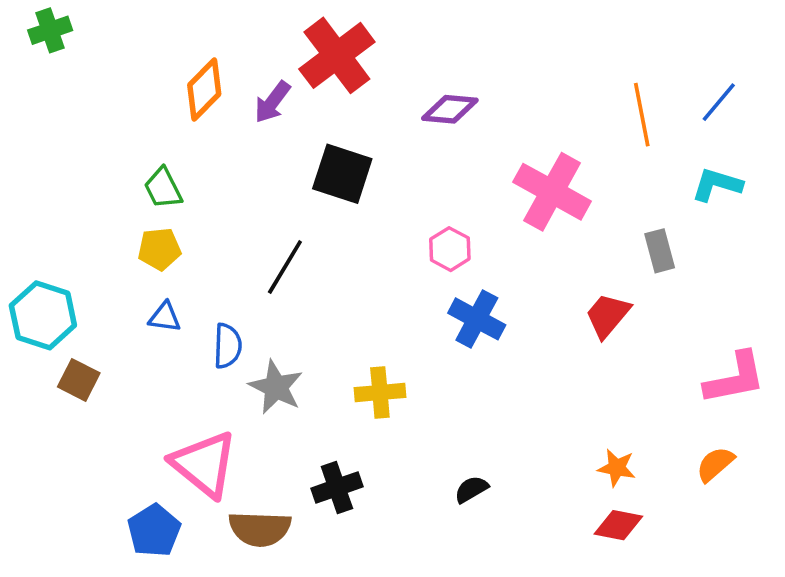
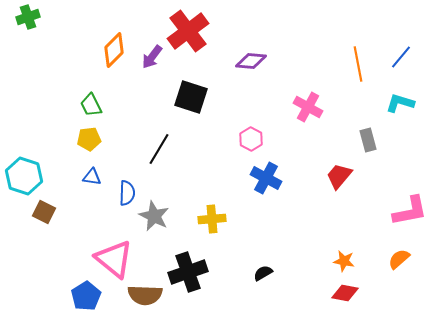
pink cross: (552, 192) -> (308, 107), size x0.7
black cross: (337, 488) -> (188, 272), size x1.4

